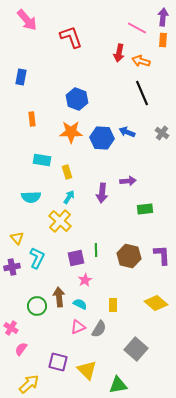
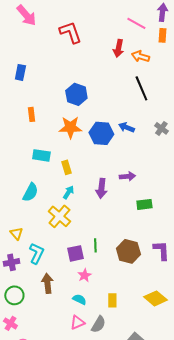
cyan semicircle: (31, 197) -> (30, 192), turned -60
brown arrow: (59, 297) -> (47, 283), moved
green circle: (37, 306) -> (14, 295), moved

